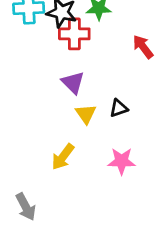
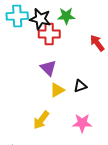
yellow triangle: (86, 114) -> (57, 90), turned 35

